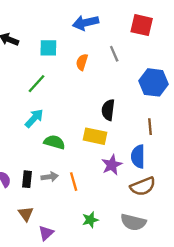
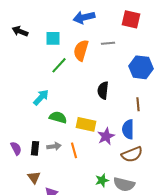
gray line: (114, 54) -> (108, 43), turned -72
orange semicircle: (82, 62) -> (81, 50), size x1.5
green line: (37, 84) -> (59, 65), moved
yellow rectangle: (95, 136) -> (86, 124), moved
green star: (90, 220) -> (102, 180), moved

